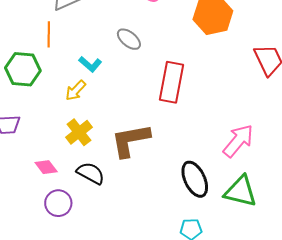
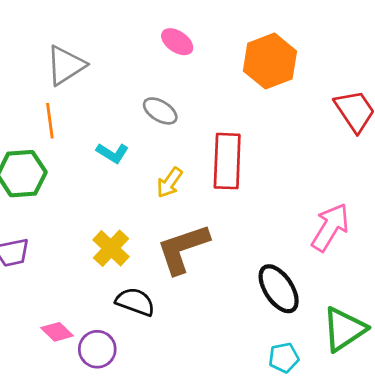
yellow arrow: (76, 90) -> (169, 183), moved
pink diamond: (46, 167) -> (57, 332), moved
green triangle: (241, 191) -> (344, 329), moved, turned -39

